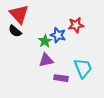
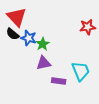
red star: (76, 25) -> (88, 27), moved
blue star: (58, 35) -> (29, 38), moved

